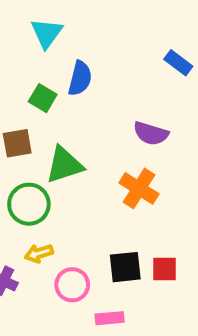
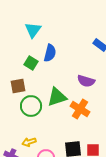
green triangle: (64, 165) -> (57, 97), moved
green circle: (29, 204) -> (31, 106), moved

